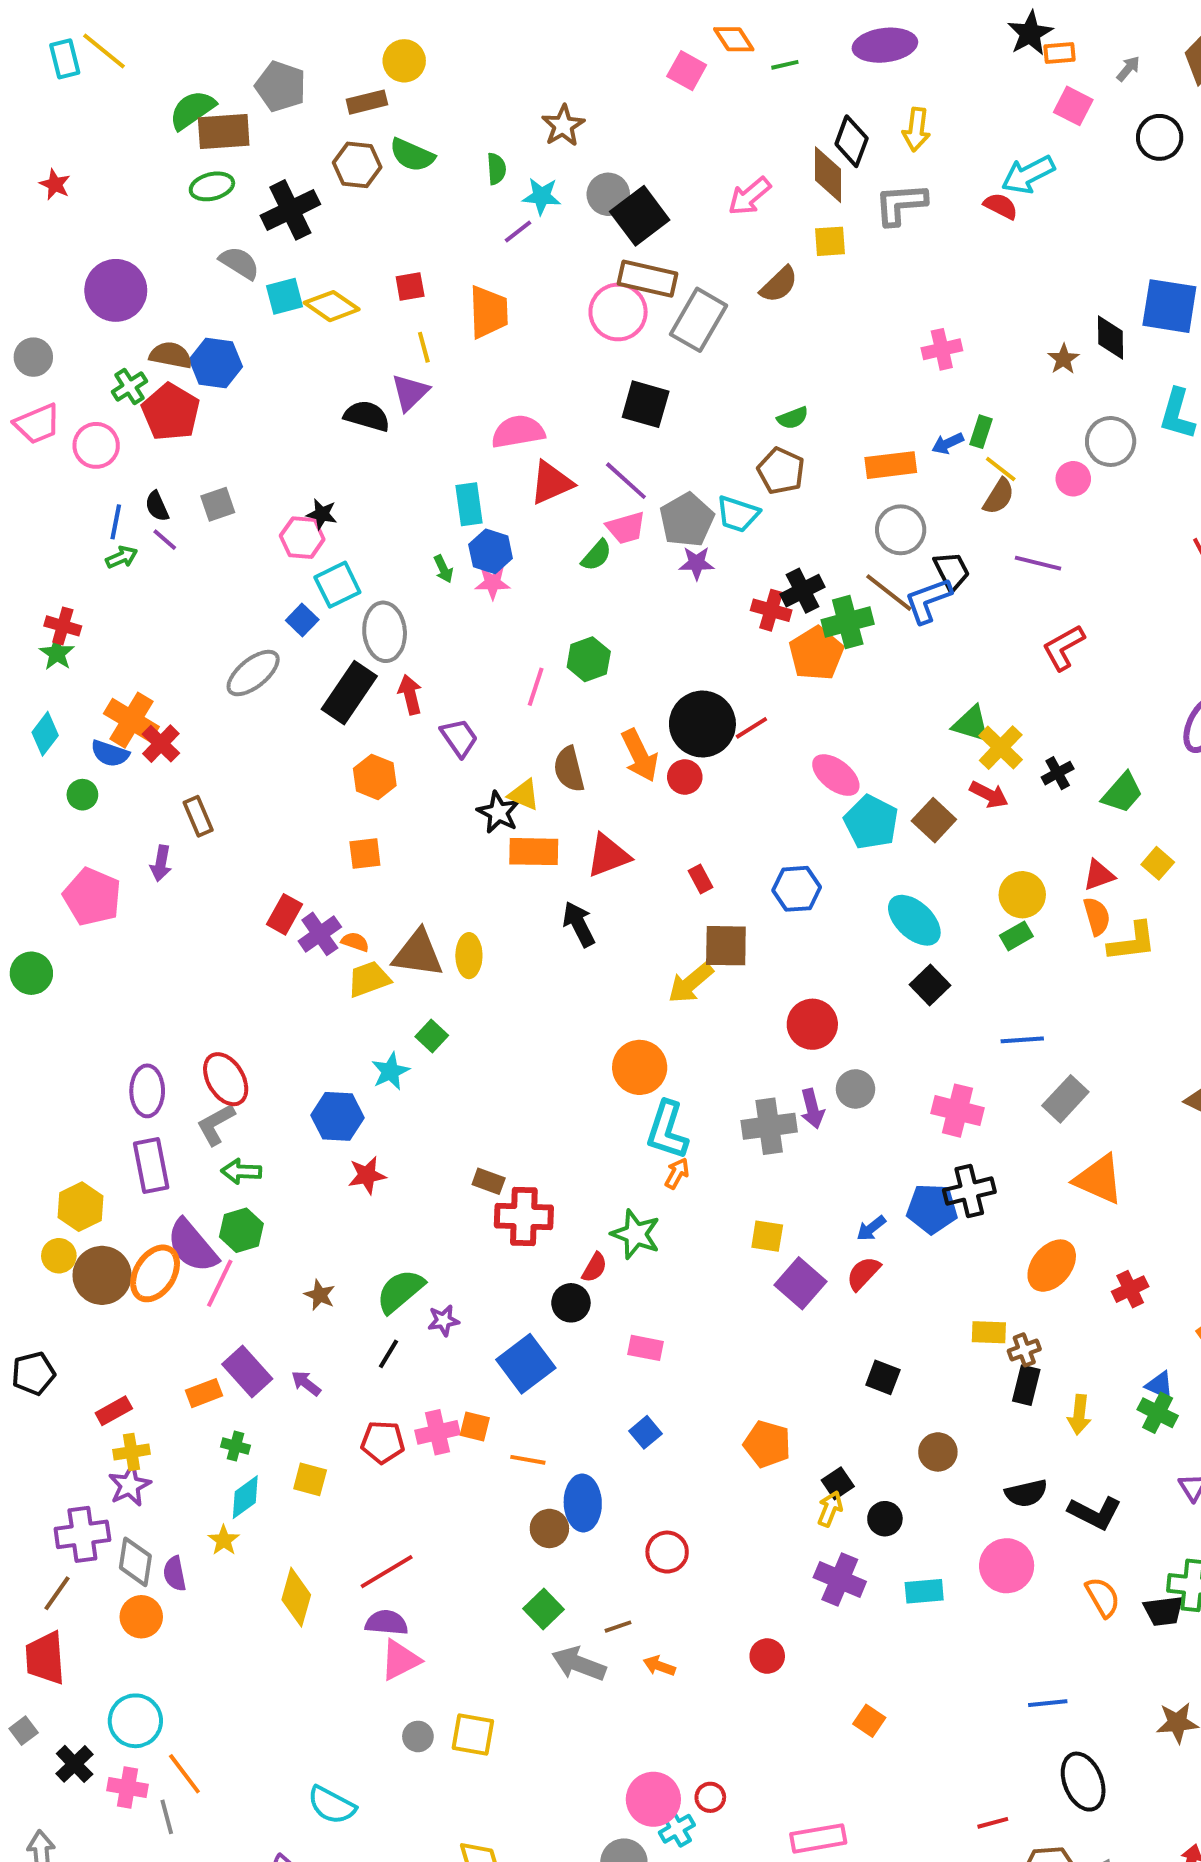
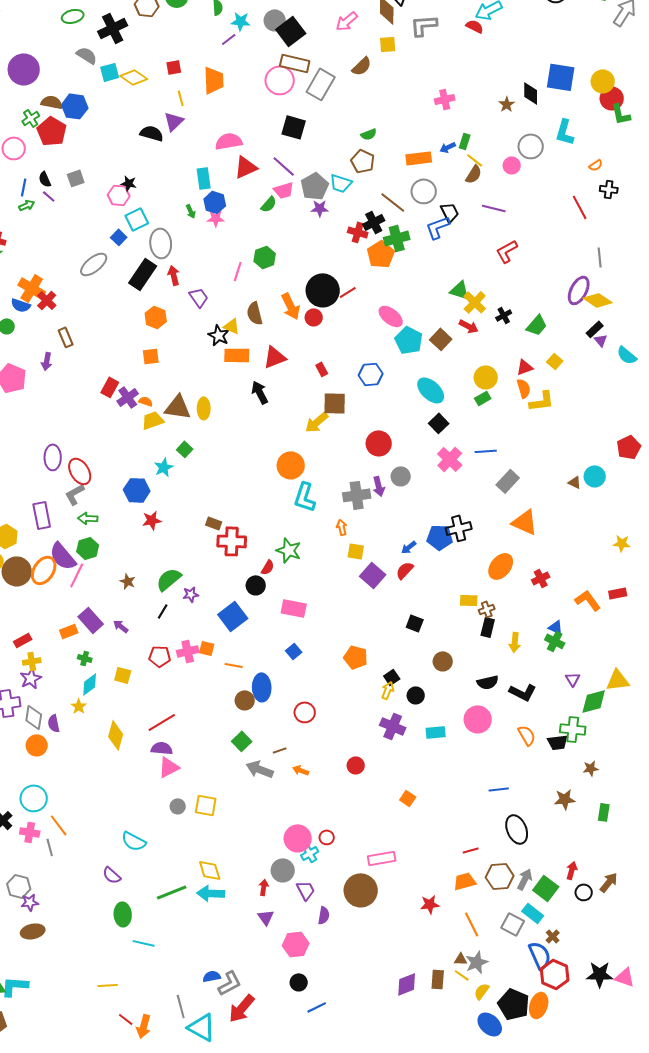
brown line: (889, 593) -> (393, 202), moved
purple ellipse: (147, 1091) -> (53, 457), moved
pink cross: (958, 1111) -> (450, 459), moved, turned 30
orange arrow: (677, 1173) -> (342, 527), moved, turned -42
pink rectangle: (646, 1348) -> (294, 608), size x1.4

